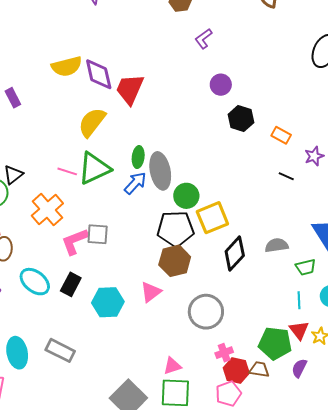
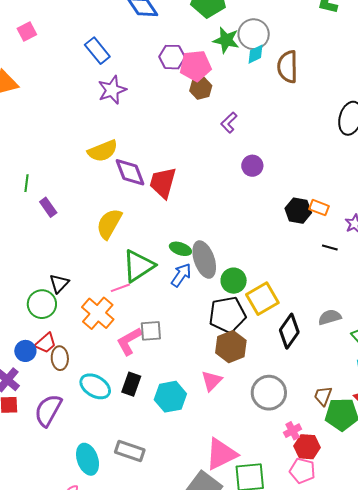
yellow semicircle: (67, 66) -> (103, 151), moved
black hexagon: (241, 119) -> (298, 211), moved
yellow semicircle: (92, 122) -> (109, 224), moved
green ellipse: (138, 157) -> (180, 249), turned -70
pink line: (67, 171) -> (120, 288), moved, turned -30
pink triangle: (172, 366) -> (221, 454), moved, size x1.8
brown trapezoid: (259, 369) -> (323, 396), moved, turned -70
pink pentagon: (228, 394) -> (302, 471), turned -30

